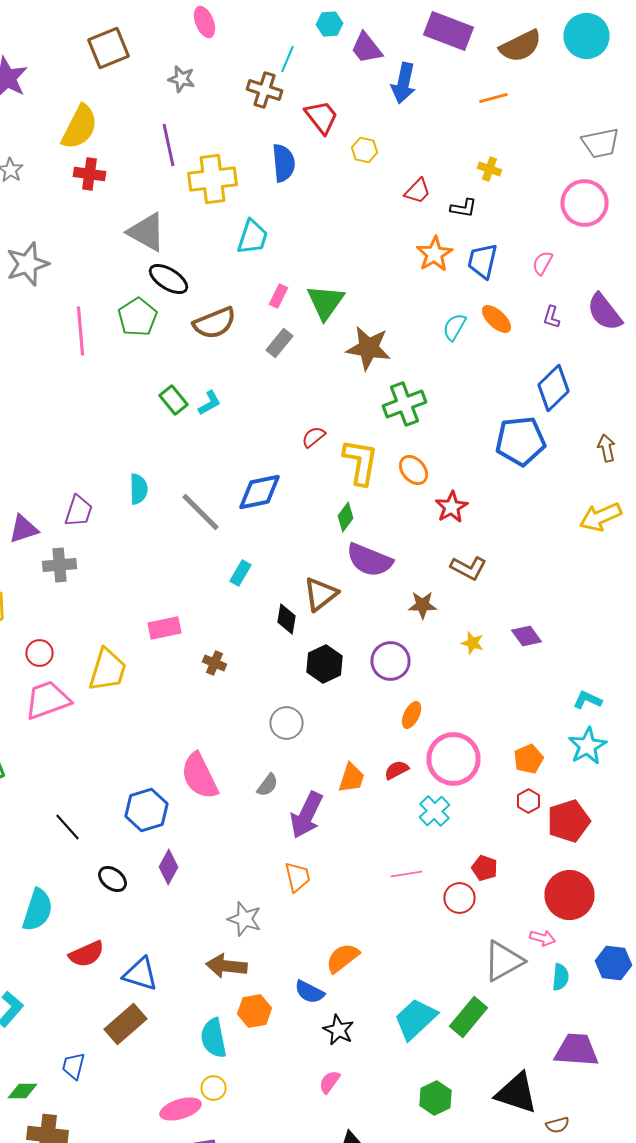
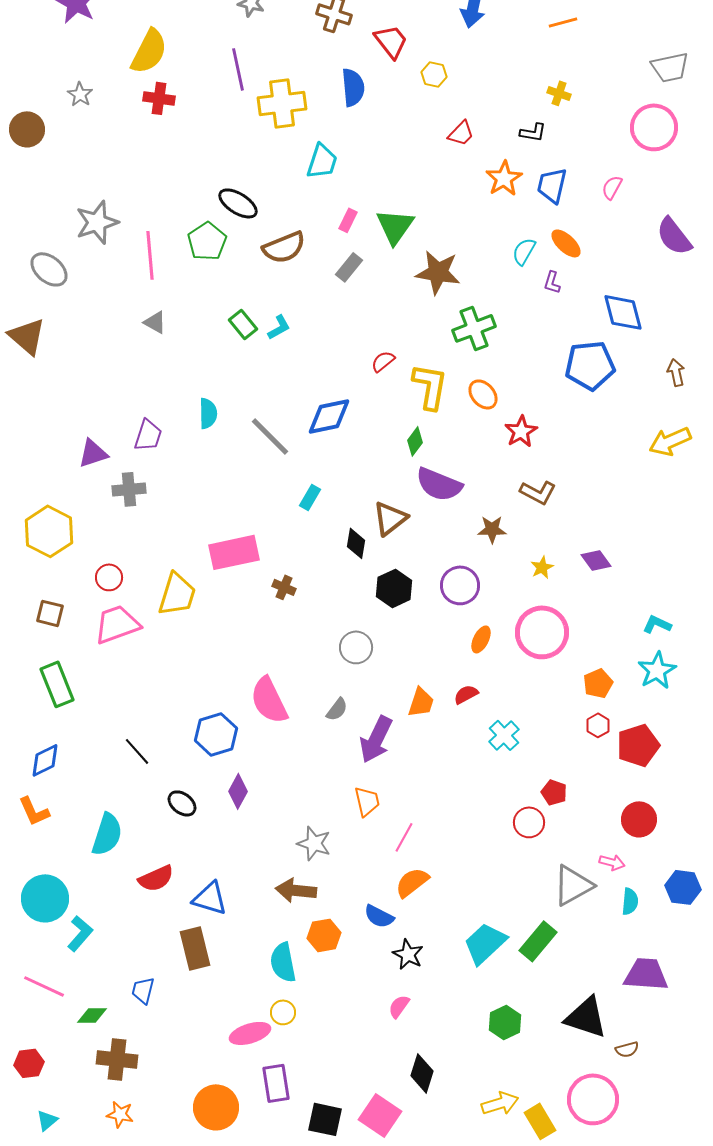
red trapezoid: (418, 191) -> (461, 133), moved
gray triangle: (146, 232) -> (155, 322), moved, size x0.6
gray star: (28, 264) -> (97, 222), moved
purple L-shape: (552, 317) -> (552, 282), moved
blue diamond: (554, 388) -> (623, 312), turned -60
pink rectangle: (164, 628) -> (234, 552), size x1.5
yellow star: (472, 643) -> (542, 567), turned 30
pink circle: (454, 759) -> (542, 632), moved
pink line: (406, 874) -> (404, 837), moved, turned -52
red circle: (570, 895) -> (639, 819), size x0.7
brown rectangle: (126, 1024) -> (195, 948), turned -63

